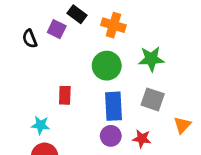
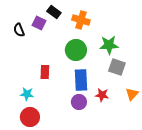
gray square: (153, 99) -> (117, 67), moved
red star: (142, 139) -> (102, 95), moved

